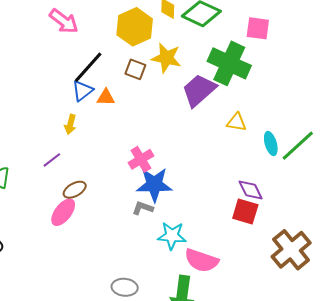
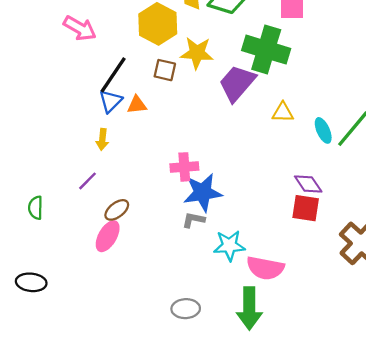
pink cross: (141, 159) -> (184, 167), turned 35

